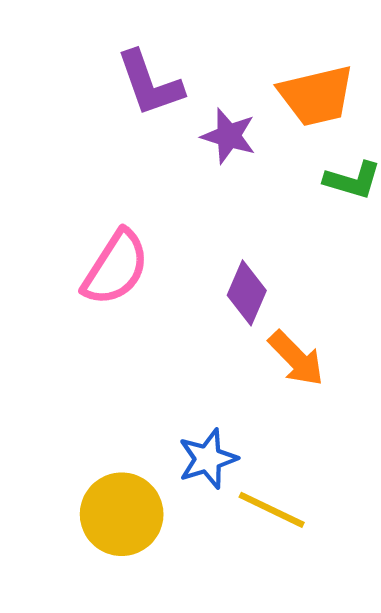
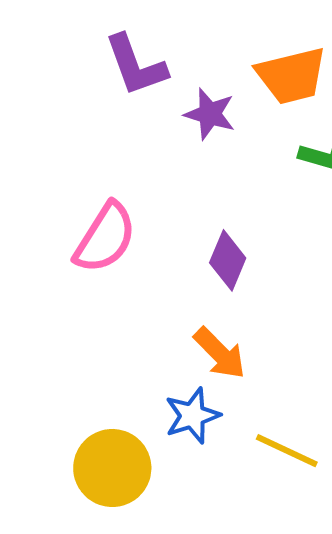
orange arrow: (296, 358) -> (220, 353), moved
yellow line: (272, 510) -> (287, 451), moved

